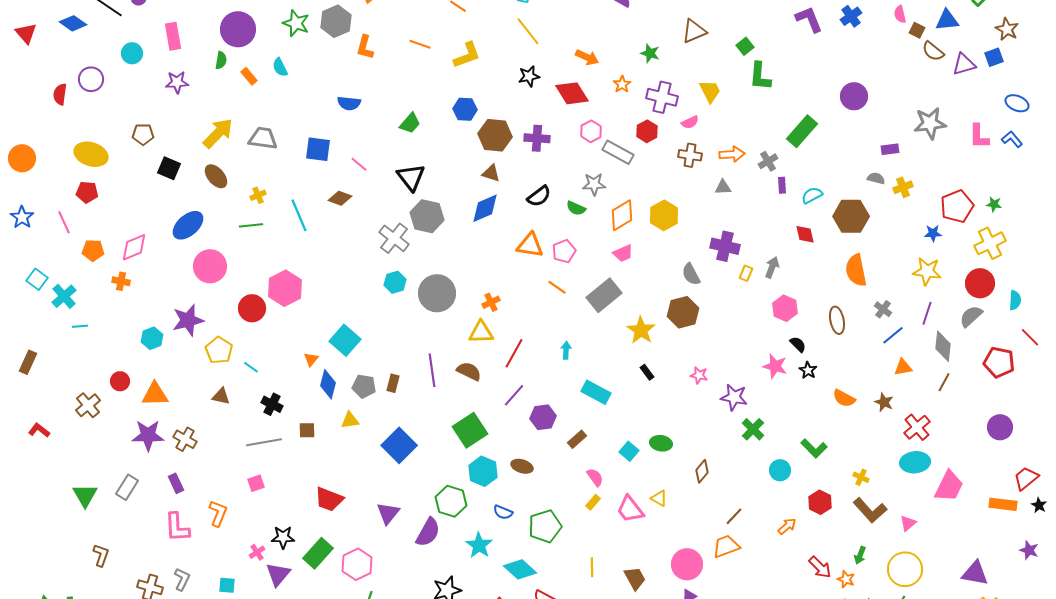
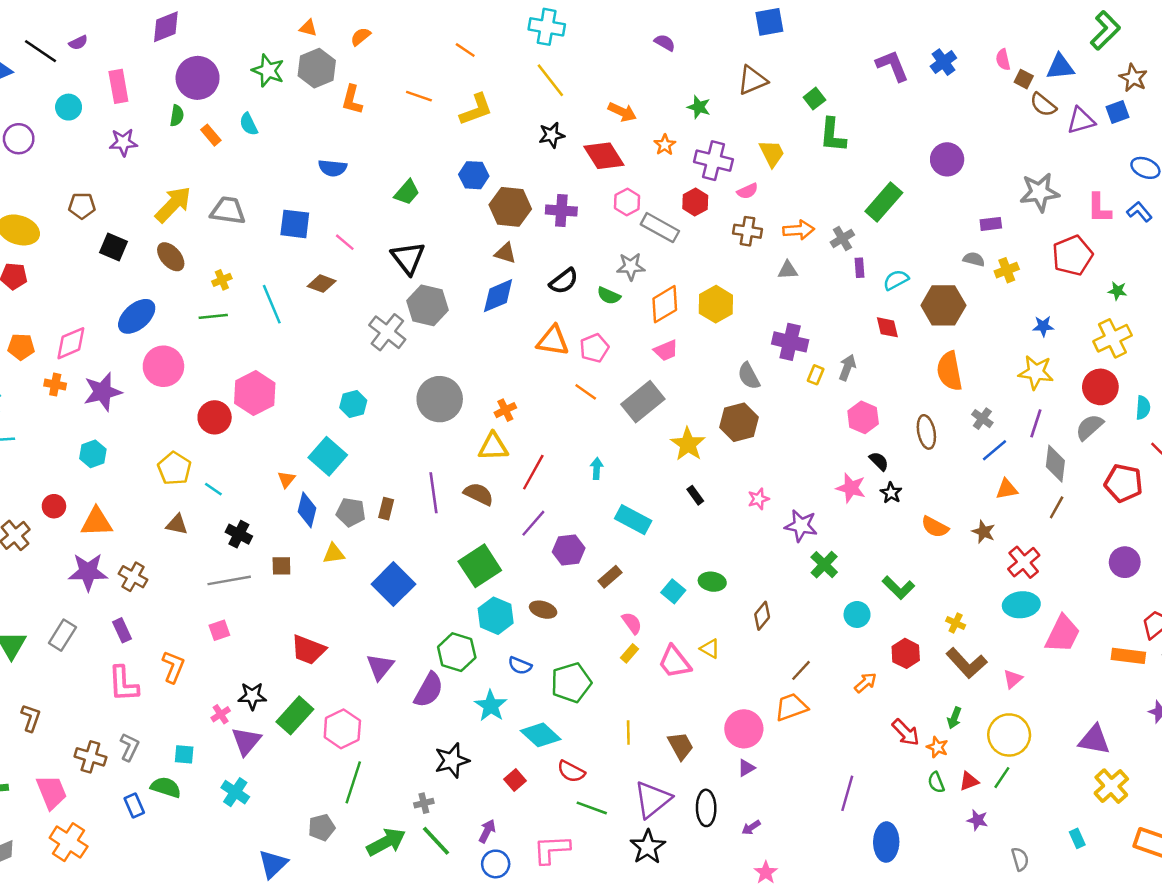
red pentagon: (957, 206) -> (1072, 256), moved
cyan hexagon: (395, 282) -> (353, 404), moved
purple star: (188, 320) -> (103, 392), moved
pink star: (699, 375) -> (758, 499), turned -30

